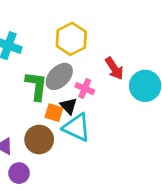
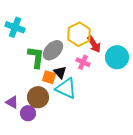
yellow hexagon: (71, 39) -> (79, 34), moved
pink cross: (85, 89) -> (83, 62), moved
purple circle: (19, 173) -> (28, 113), moved

